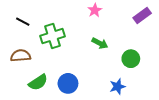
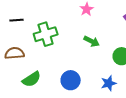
black line: (23, 22) -> (17, 20), turned -32
blue circle: (68, 83) -> (71, 80), moved

